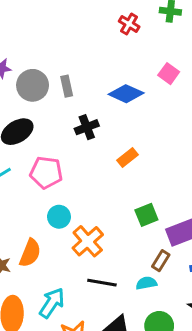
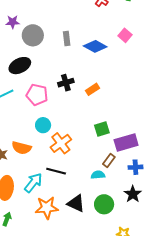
gray rectangle: (67, 86) -> (67, 39), moved
black cross: (87, 127) -> (66, 83), moved
orange semicircle: (30, 253) -> (22, 148), turned 78
black line: (102, 283) -> (56, 171), moved

